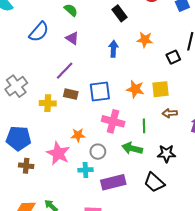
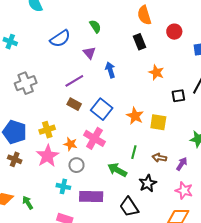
blue arrow: (113, 49) -> (110, 70), moved, turned -35
blue square: (100, 91) -> (102, 109), turned 30
yellow cross: (48, 103) -> (47, 130), moved, turned -35
brown arrow: (170, 113) -> (159, 158), moved
pink cross: (113, 121) -> (94, 138), moved
gray circle: (98, 152) -> (76, 165), moved
black star: (166, 154) -> (148, 183), turned 30
cyan cross: (85, 170) -> (63, 186), moved

